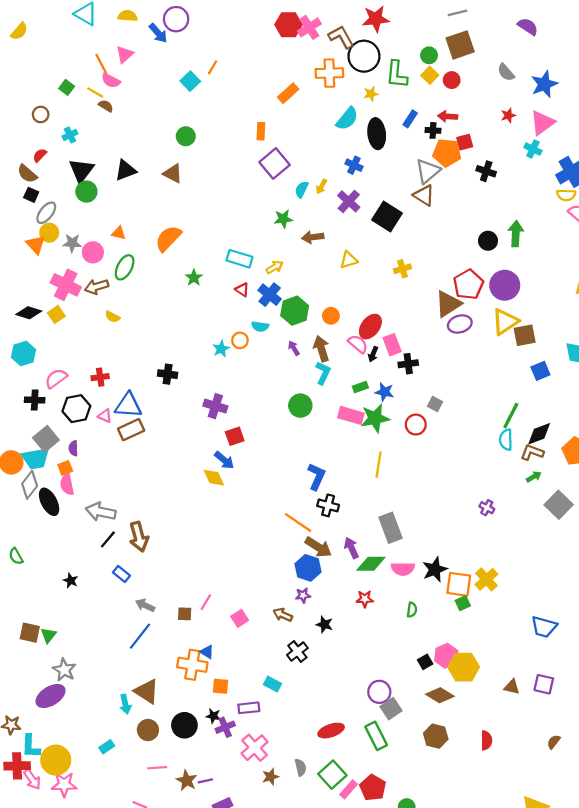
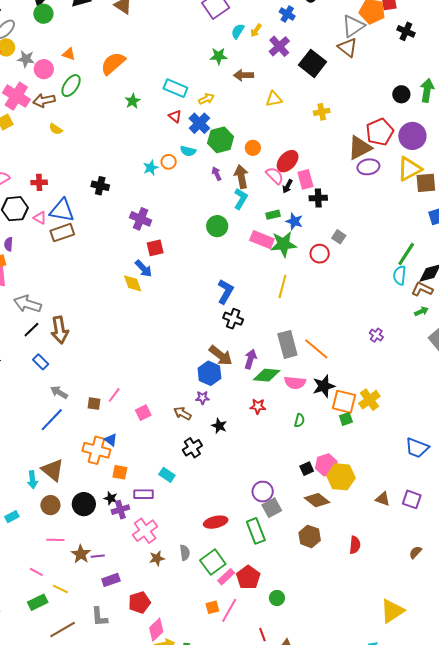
orange line: (298, 522) -> (316, 349), moved
purple arrow: (351, 548) -> (250, 359), turned 36

